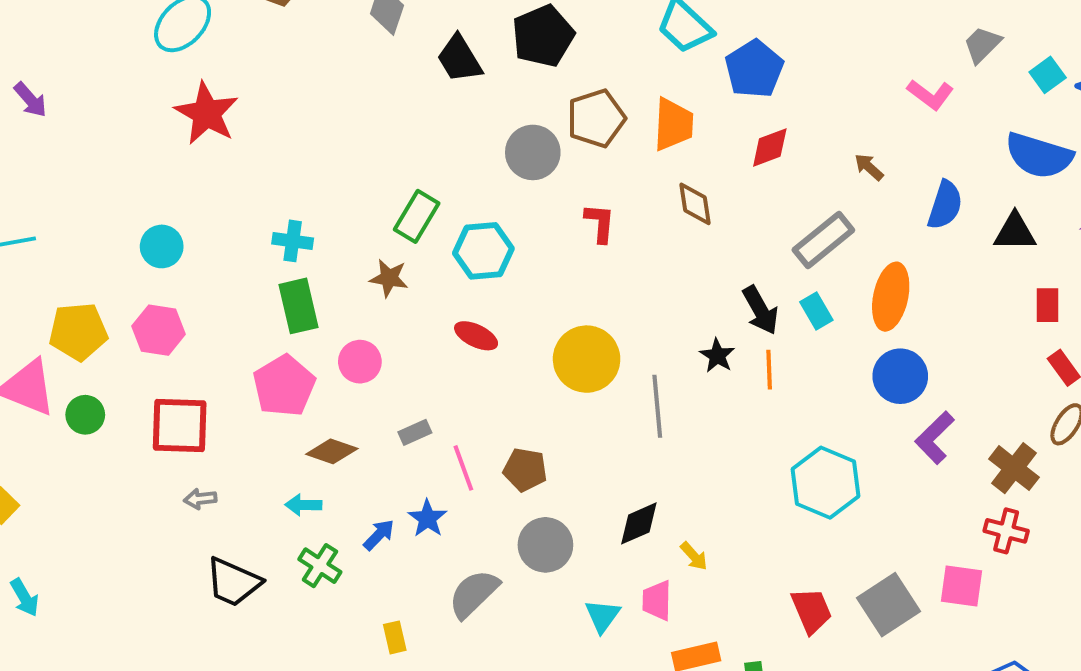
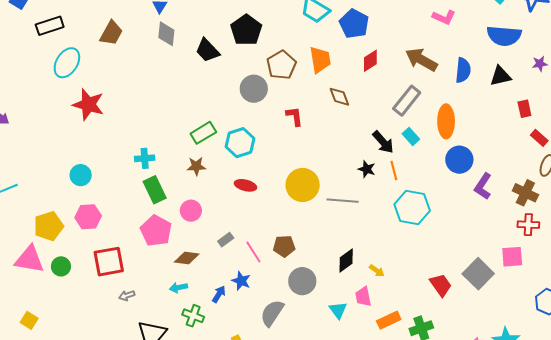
brown arrow: (869, 167) -> (421, 60), size x2.0
green rectangle: (417, 216) -> (203, 133), turned 40
gray line: (657, 406) -> (343, 201), turned -68
cyan hexagon: (826, 483) -> (412, 208), moved

